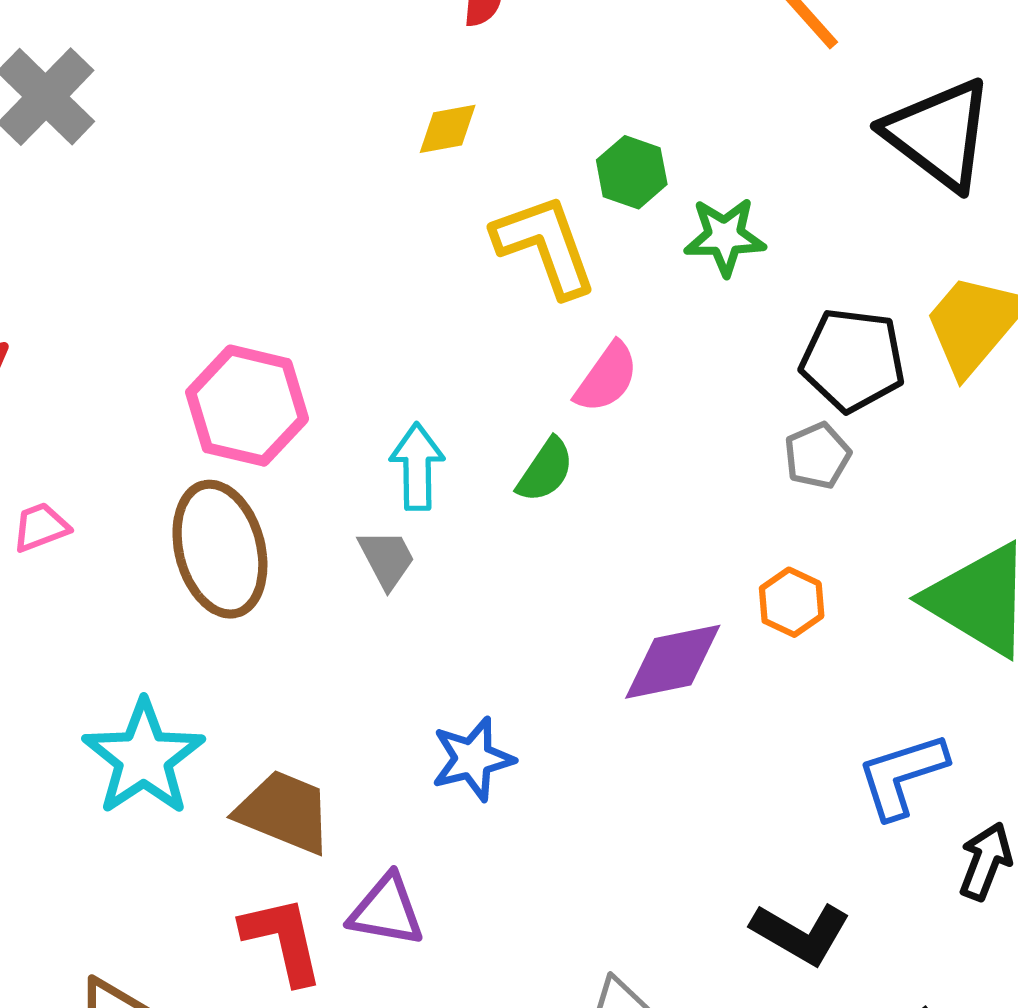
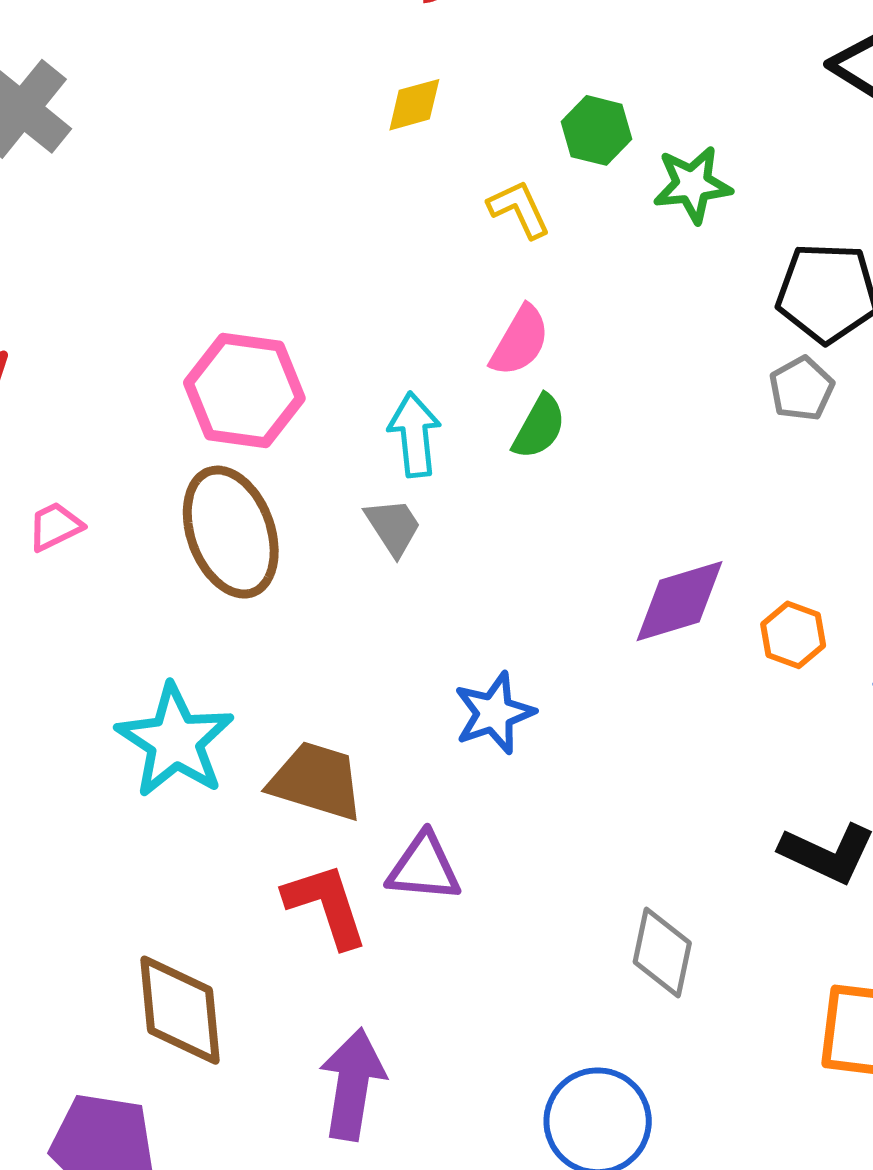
yellow L-shape: (545, 245) -> (519, 209), size x0.6
pink semicircle: (607, 377) -> (520, 341), moved
orange hexagon: (792, 602) -> (793, 635), moved

